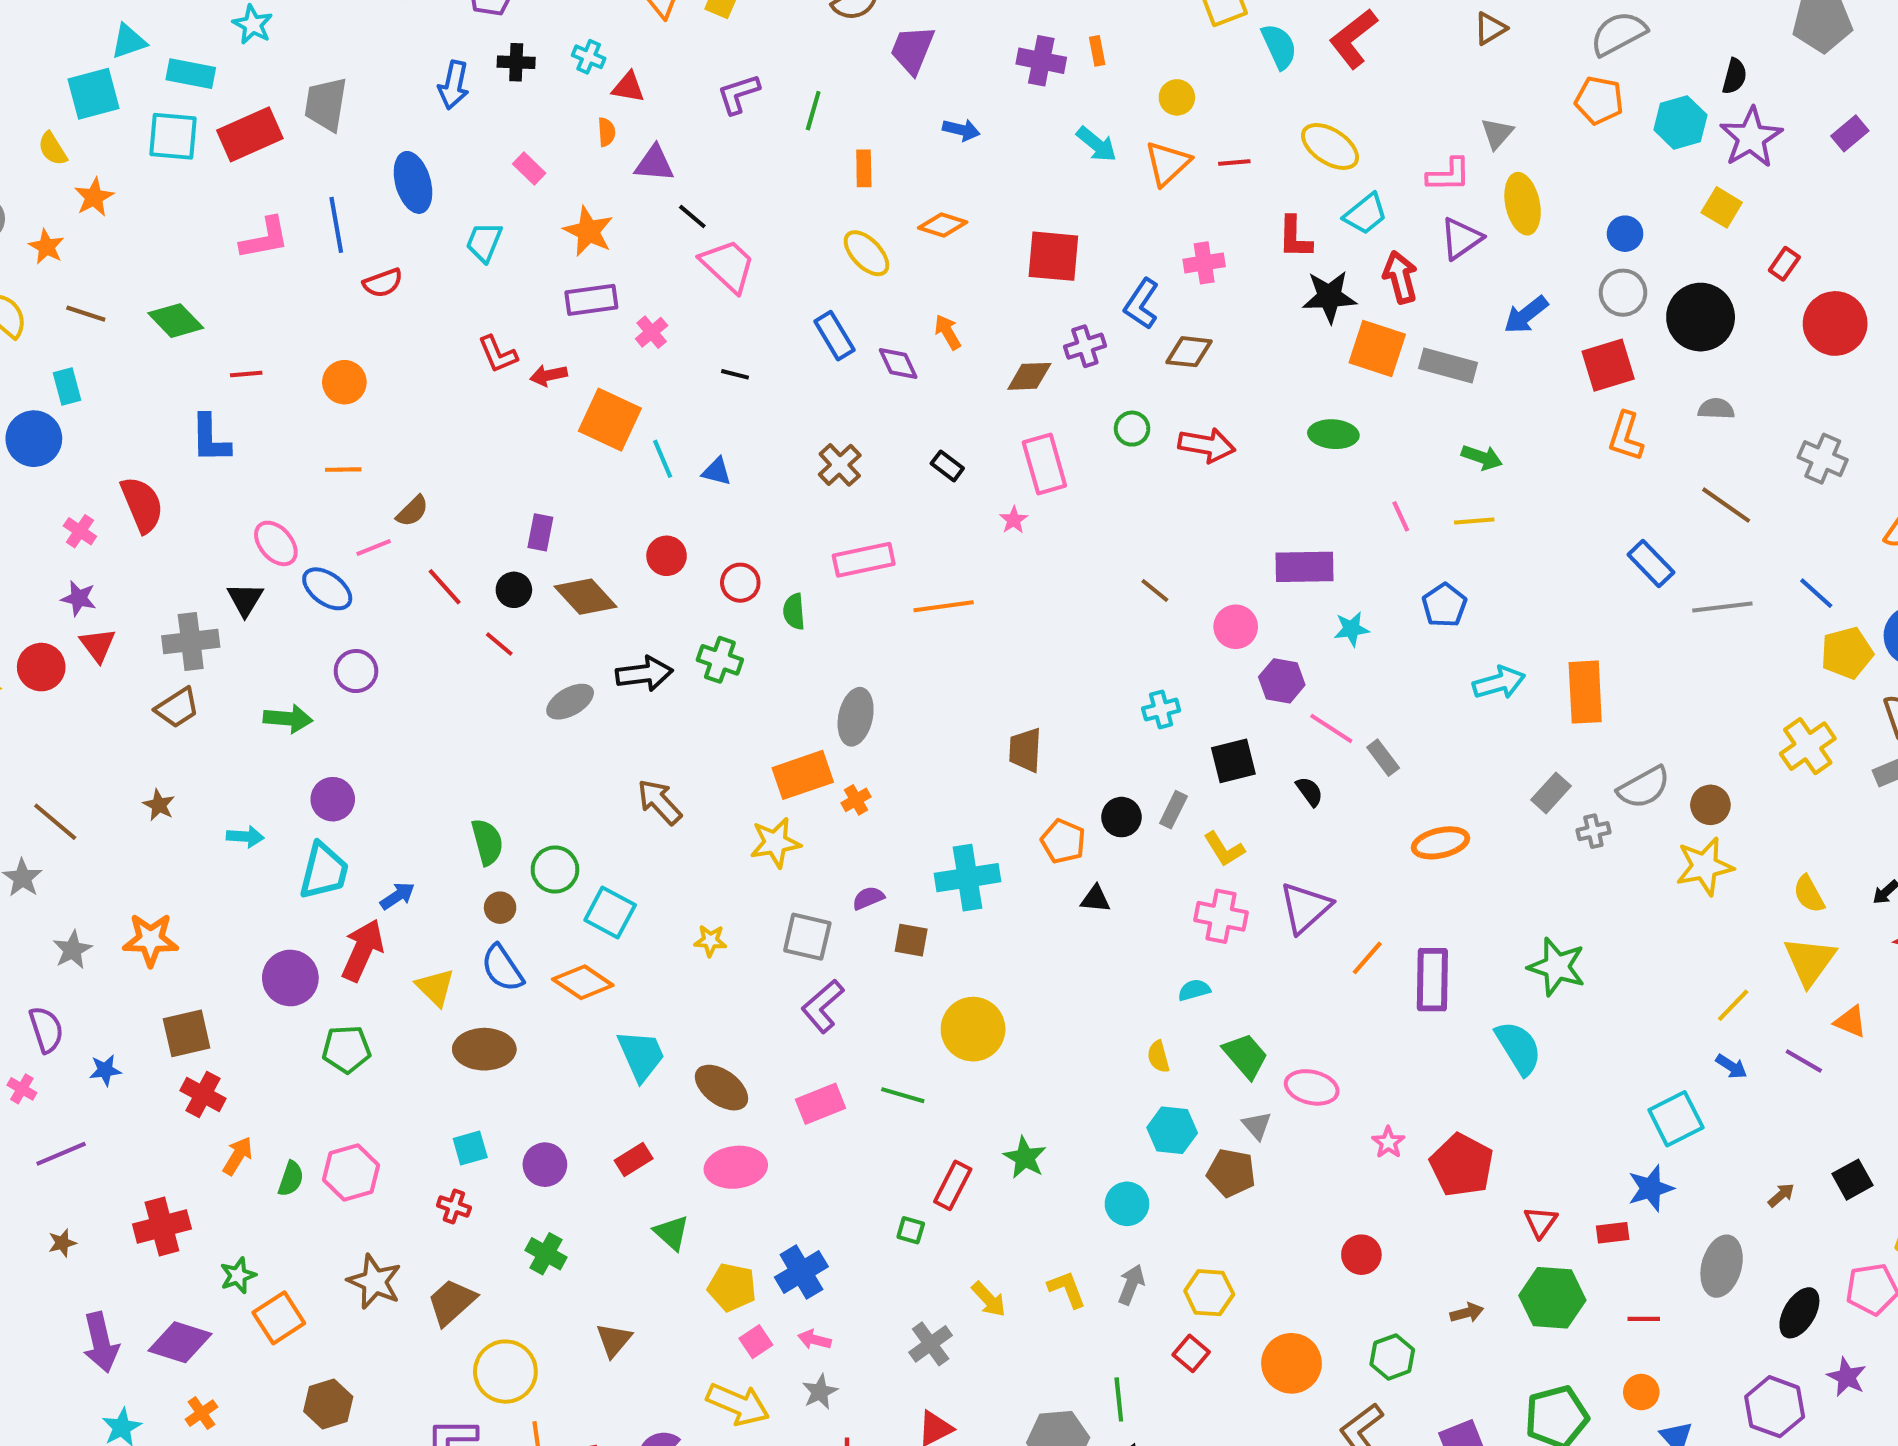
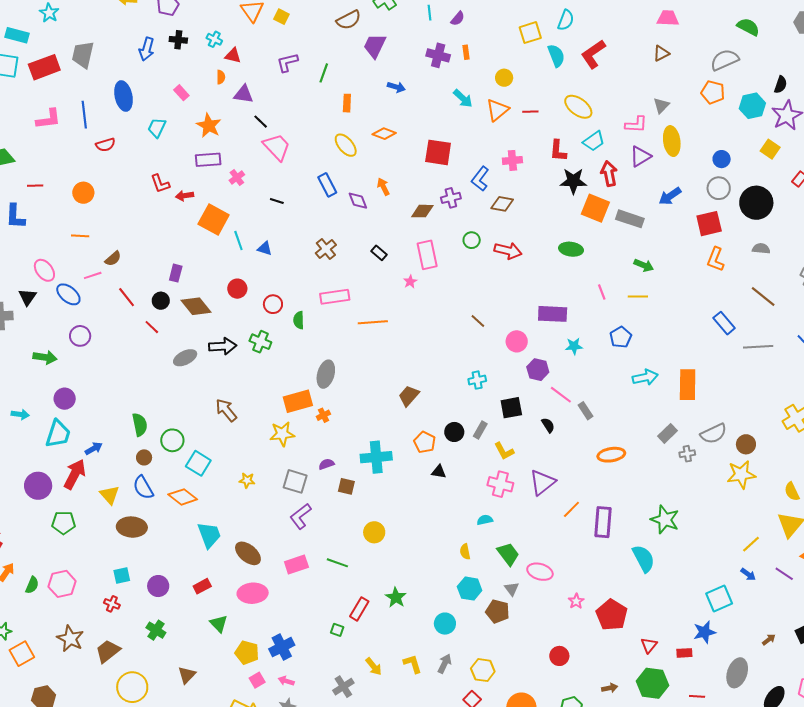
brown trapezoid: (1025, 750) -> (409, 396), turned 35
yellow circle: (973, 1029) -> (374, 532), size x0.7

